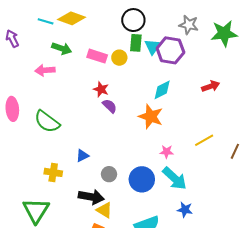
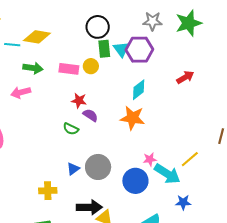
green semicircle: (47, 122) -> (71, 129), moved, size x0.6
yellow line: (204, 140) -> (190, 159), moved
pink star: (167, 152) -> (150, 159), moved
gray circle: (109, 174) -> (98, 167), moved, size x1.6

